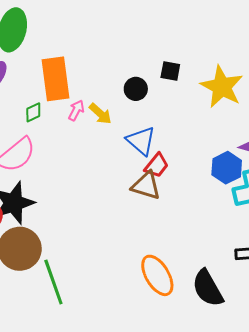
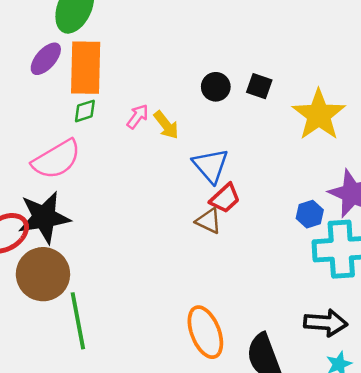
orange rectangle: (55, 79) -> (86, 68), moved
black circle: (136, 89) -> (216, 87), moved
blue hexagon: (227, 168) -> (310, 214), size x0.7
brown triangle: (146, 186) -> (208, 221), size x0.7

